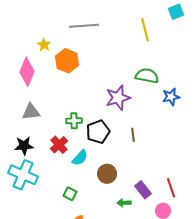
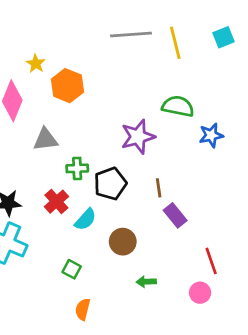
cyan square: (176, 12) -> (224, 37), moved
gray line: (84, 26) -> (131, 35), moved
gray triangle: (31, 112) -> (45, 139), moved
purple rectangle: (143, 190) -> (175, 215), moved

